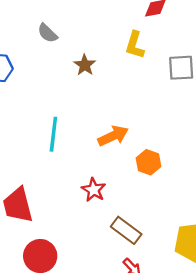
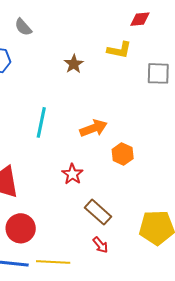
gray semicircle: (47, 33) -> (23, 27), moved
yellow L-shape: (135, 45) -> (119, 50), turned -100

